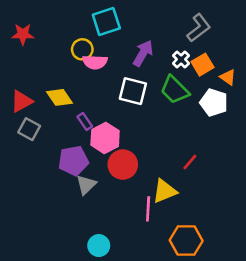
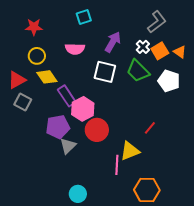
cyan square: (106, 22) -> (84, 17), size x0.7
red star: (23, 34) -> (34, 27), moved
yellow circle: (82, 49) -> (37, 56), moved
orange triangle: (228, 77) -> (180, 52), moved
purple rectangle: (85, 122) -> (67, 96), size x1.5

